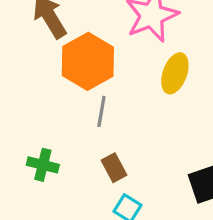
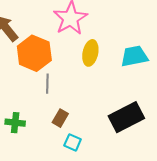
brown rectangle: (114, 168) -> (60, 118), turned 66

